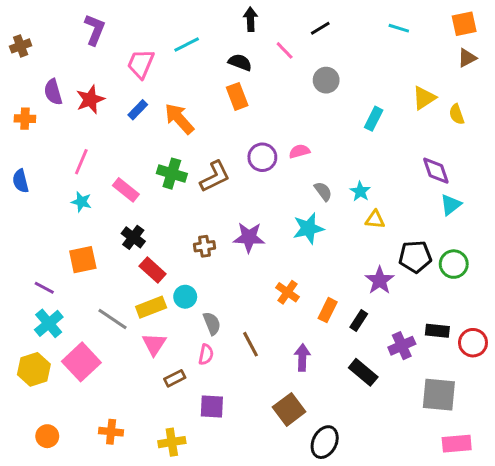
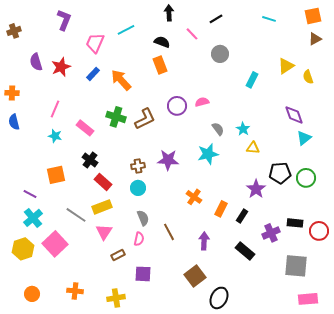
orange cross: (25, 119) -> (12, 93), moved
cyan circle: (185, 297) -> (138, 188), moved

